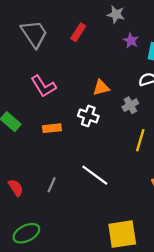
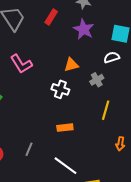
purple star: (131, 41) -> (84, 29), moved, size x1.5
orange rectangle: (52, 128) -> (65, 128), moved
white line: (95, 175) -> (65, 166), moved

